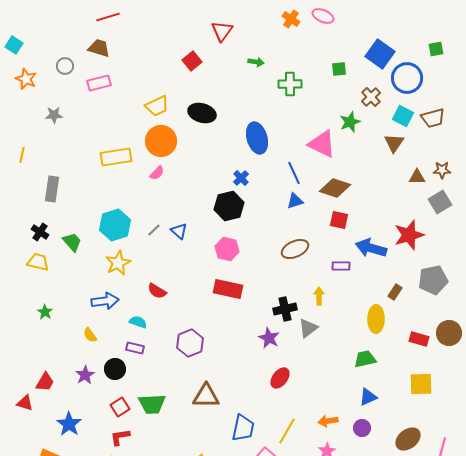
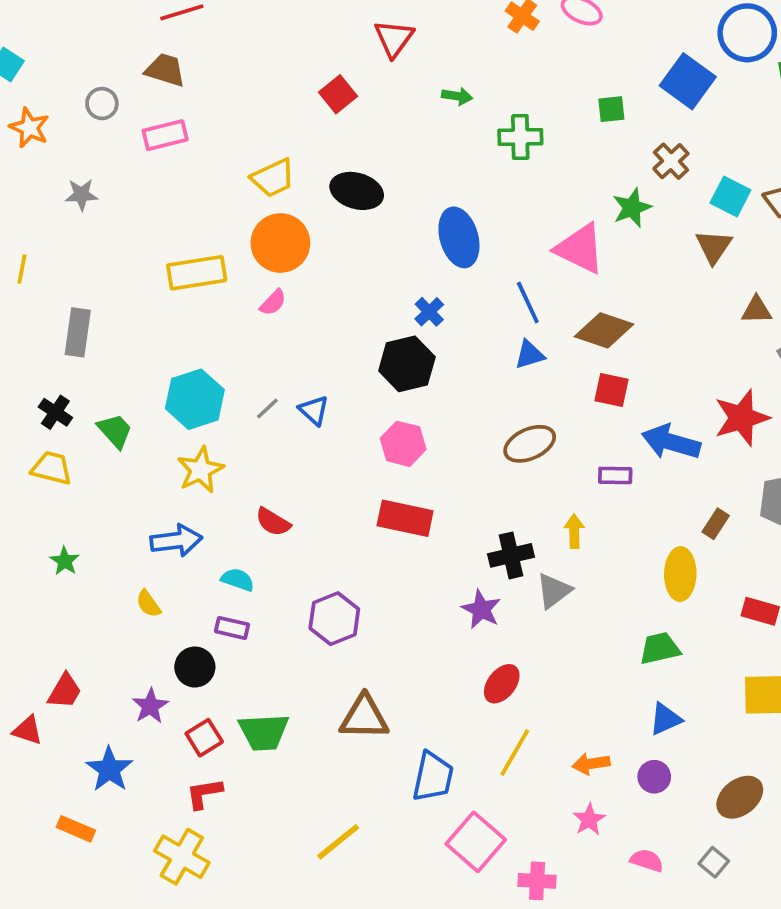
blue circle: (407, 78) -> (747, 33), moved
purple star: (85, 375) -> (150, 706), moved
yellow line: (287, 431) -> (515, 753), moved

